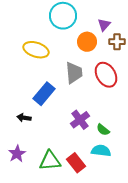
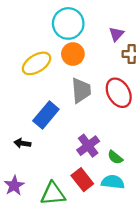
orange circle: (87, 42) -> (73, 54), moved
yellow ellipse: (36, 50) -> (37, 63), turned -50
red rectangle: (76, 163) -> (82, 180), moved

